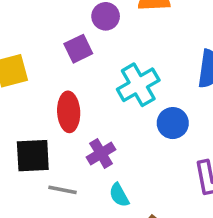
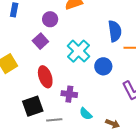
purple cross: (101, 153) -> (69, 94), turned -35

